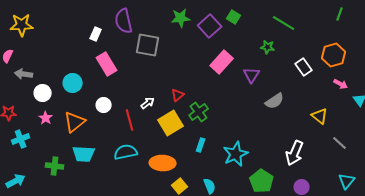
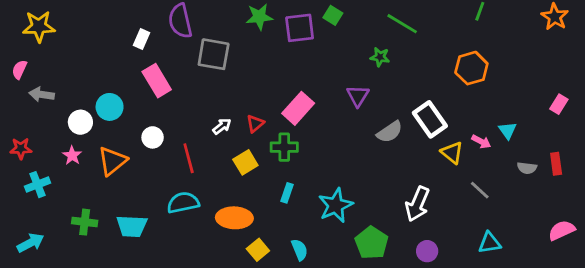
purple square: (210, 26) -> (300, 28), turned 35
pink rectangle: (222, 62) -> (298, 108), moved
white rectangle: (304, 67) -> (430, 119), moved, size x1.4
pink arrow: (341, 84) -> (481, 142), moved
white circle: (43, 93) -> (80, 122), moved
white arrow: (148, 103) -> (222, 126), moved
green cross: (199, 112) -> (284, 147), turned 36
yellow square: (171, 123) -> (245, 162), size x0.7
cyan trapezoid: (84, 154) -> (132, 226), moved
cyan triangle: (347, 181) -> (490, 243), turned 42

